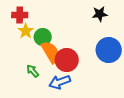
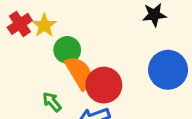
red cross: (20, 15) -> (20, 24), moved, turned -35
yellow star: (26, 31) -> (44, 25), moved

